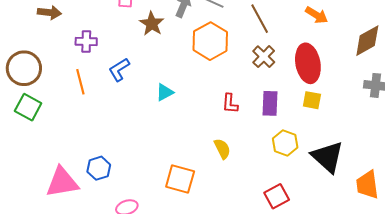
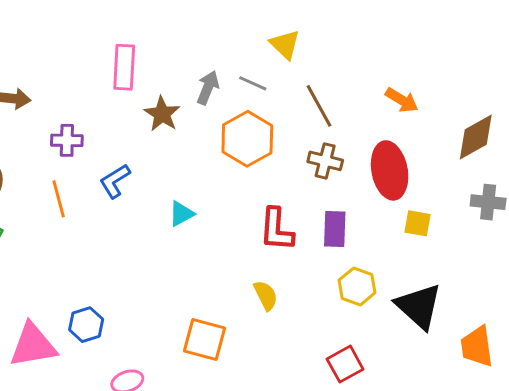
brown cross: (264, 57) -> (325, 161), turned -30
yellow square: (312, 100) -> (417, 223), moved
red L-shape: (230, 104) -> (277, 229), size x1.5

